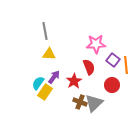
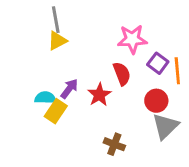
yellow triangle: (49, 54) -> (57, 41), moved, turned -32
cyan semicircle: (38, 83) -> (45, 98), turned 56
brown cross: (80, 102) -> (114, 144), moved
gray triangle: (94, 103) -> (165, 126), moved

